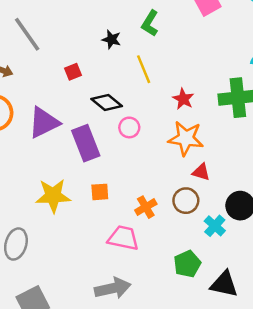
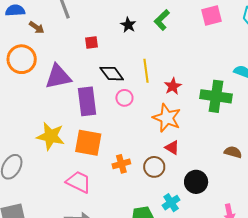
yellow line: (144, 69) -> (146, 71), moved
orange square: (100, 192) -> (88, 143), size x1.8
cyan cross: (215, 226) -> (171, 203), moved
pink trapezoid: (123, 238) -> (79, 182), moved

